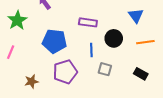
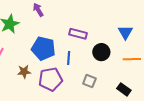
blue line: (91, 50) -> (69, 58), moved
brown star: (31, 81) -> (24, 72), moved

